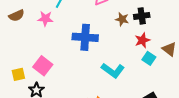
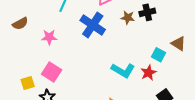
pink star: (45, 19) -> (49, 37), moved
blue cross: (85, 37) -> (93, 25), moved, turned 35
red star: (142, 40) -> (148, 73), moved

